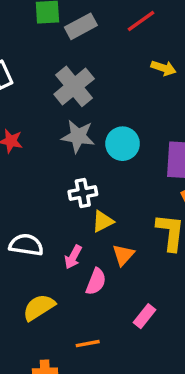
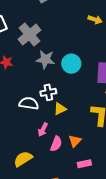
gray cross: (74, 86) -> (29, 35), moved
white semicircle: (26, 245) -> (29, 103), moved
orange triangle: (123, 255) -> (75, 141), moved
pink rectangle: (145, 316) -> (84, 164), turned 40

